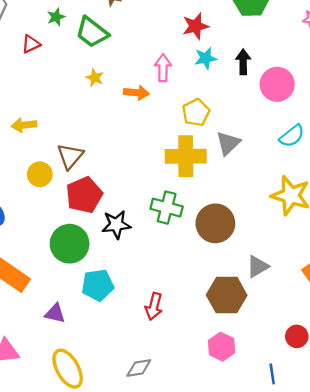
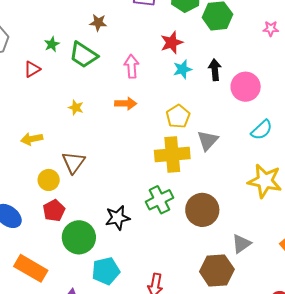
pink arrow: (163, 68) -> (132, 66), moved
yellow star: (95, 78) -> (76, 108), moved
red pentagon: (84, 195) -> (54, 211), moved, size x0.7
green cross: (167, 208) -> (159, 200), turned -36

